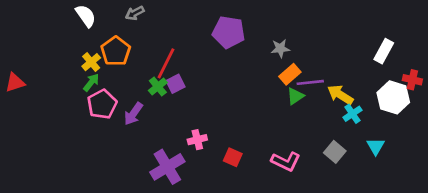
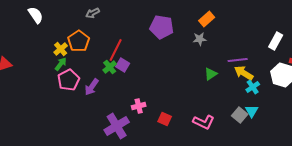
white semicircle: (86, 16) -> (36, 15), moved
orange rectangle: (290, 74) -> (207, 19), moved
purple line: (310, 82) -> (238, 60), moved
purple square: (176, 84) -> (123, 65), turned -32
cyan triangle: (376, 146) -> (252, 111), moved

